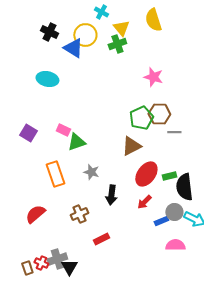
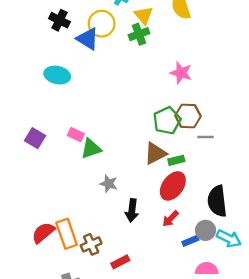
orange rectangle: (55, 174) -> (67, 234), moved
green rectangle: (169, 176) -> (176, 160), moved
brown cross: (79, 214) -> (91, 244), moved

